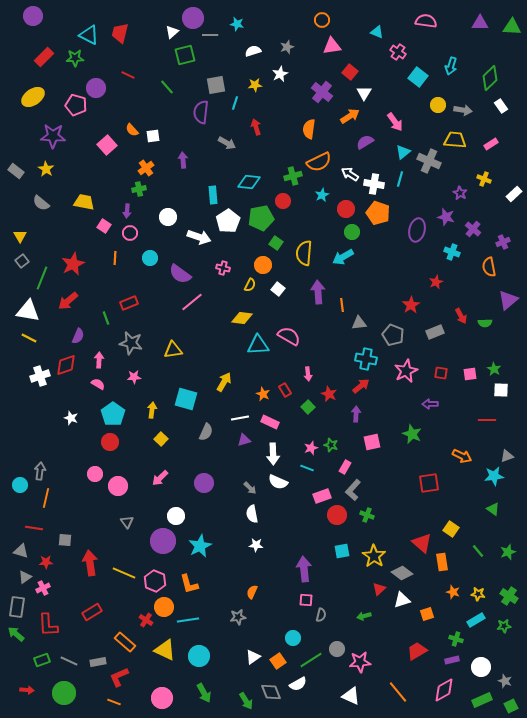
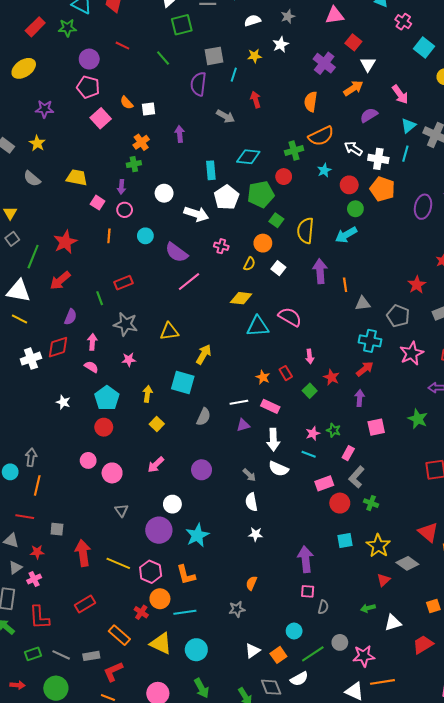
pink pentagon: (76, 105) -> (88, 87), moved
purple star: (53, 136) -> (44, 109), size x0.7
yellow arrow: (224, 382) -> (204, 354), moved
white triangle: (402, 600) -> (393, 623), moved
orange line: (398, 692) -> (382, 682), moved, turned -60

